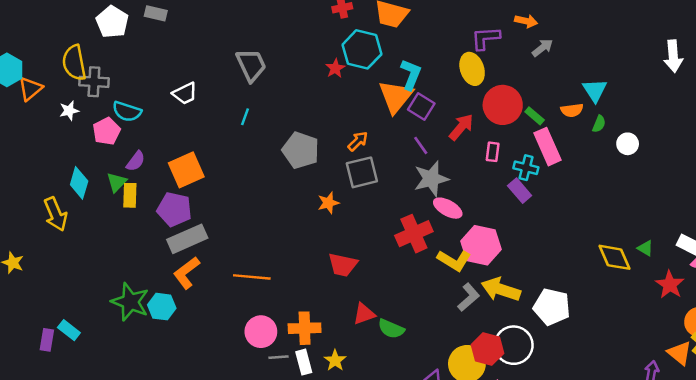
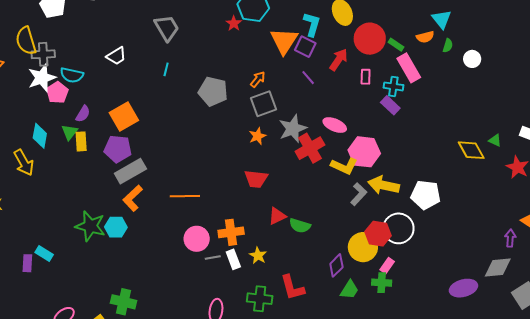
cyan L-shape: (411, 74) -> (312, 24), moved
white star: (69, 111) -> (42, 78), moved, size x1.8
gray star: (431, 179) -> (293, 129), moved
orange star: (328, 203) -> (257, 136), moved

